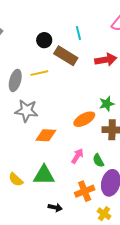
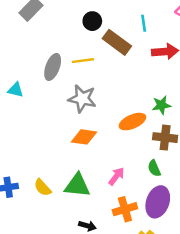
cyan line: (78, 33) -> (144, 23), moved
gray star: (27, 111) -> (82, 99), moved
pink arrow: (77, 156) -> (116, 176), moved
green semicircle: (98, 161) -> (154, 168), moved

